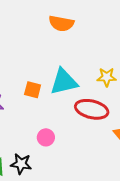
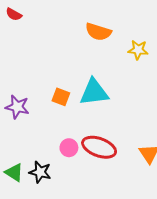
yellow star: (107, 77) -> (138, 50), moved
red ellipse: (92, 109) -> (99, 147), moved

